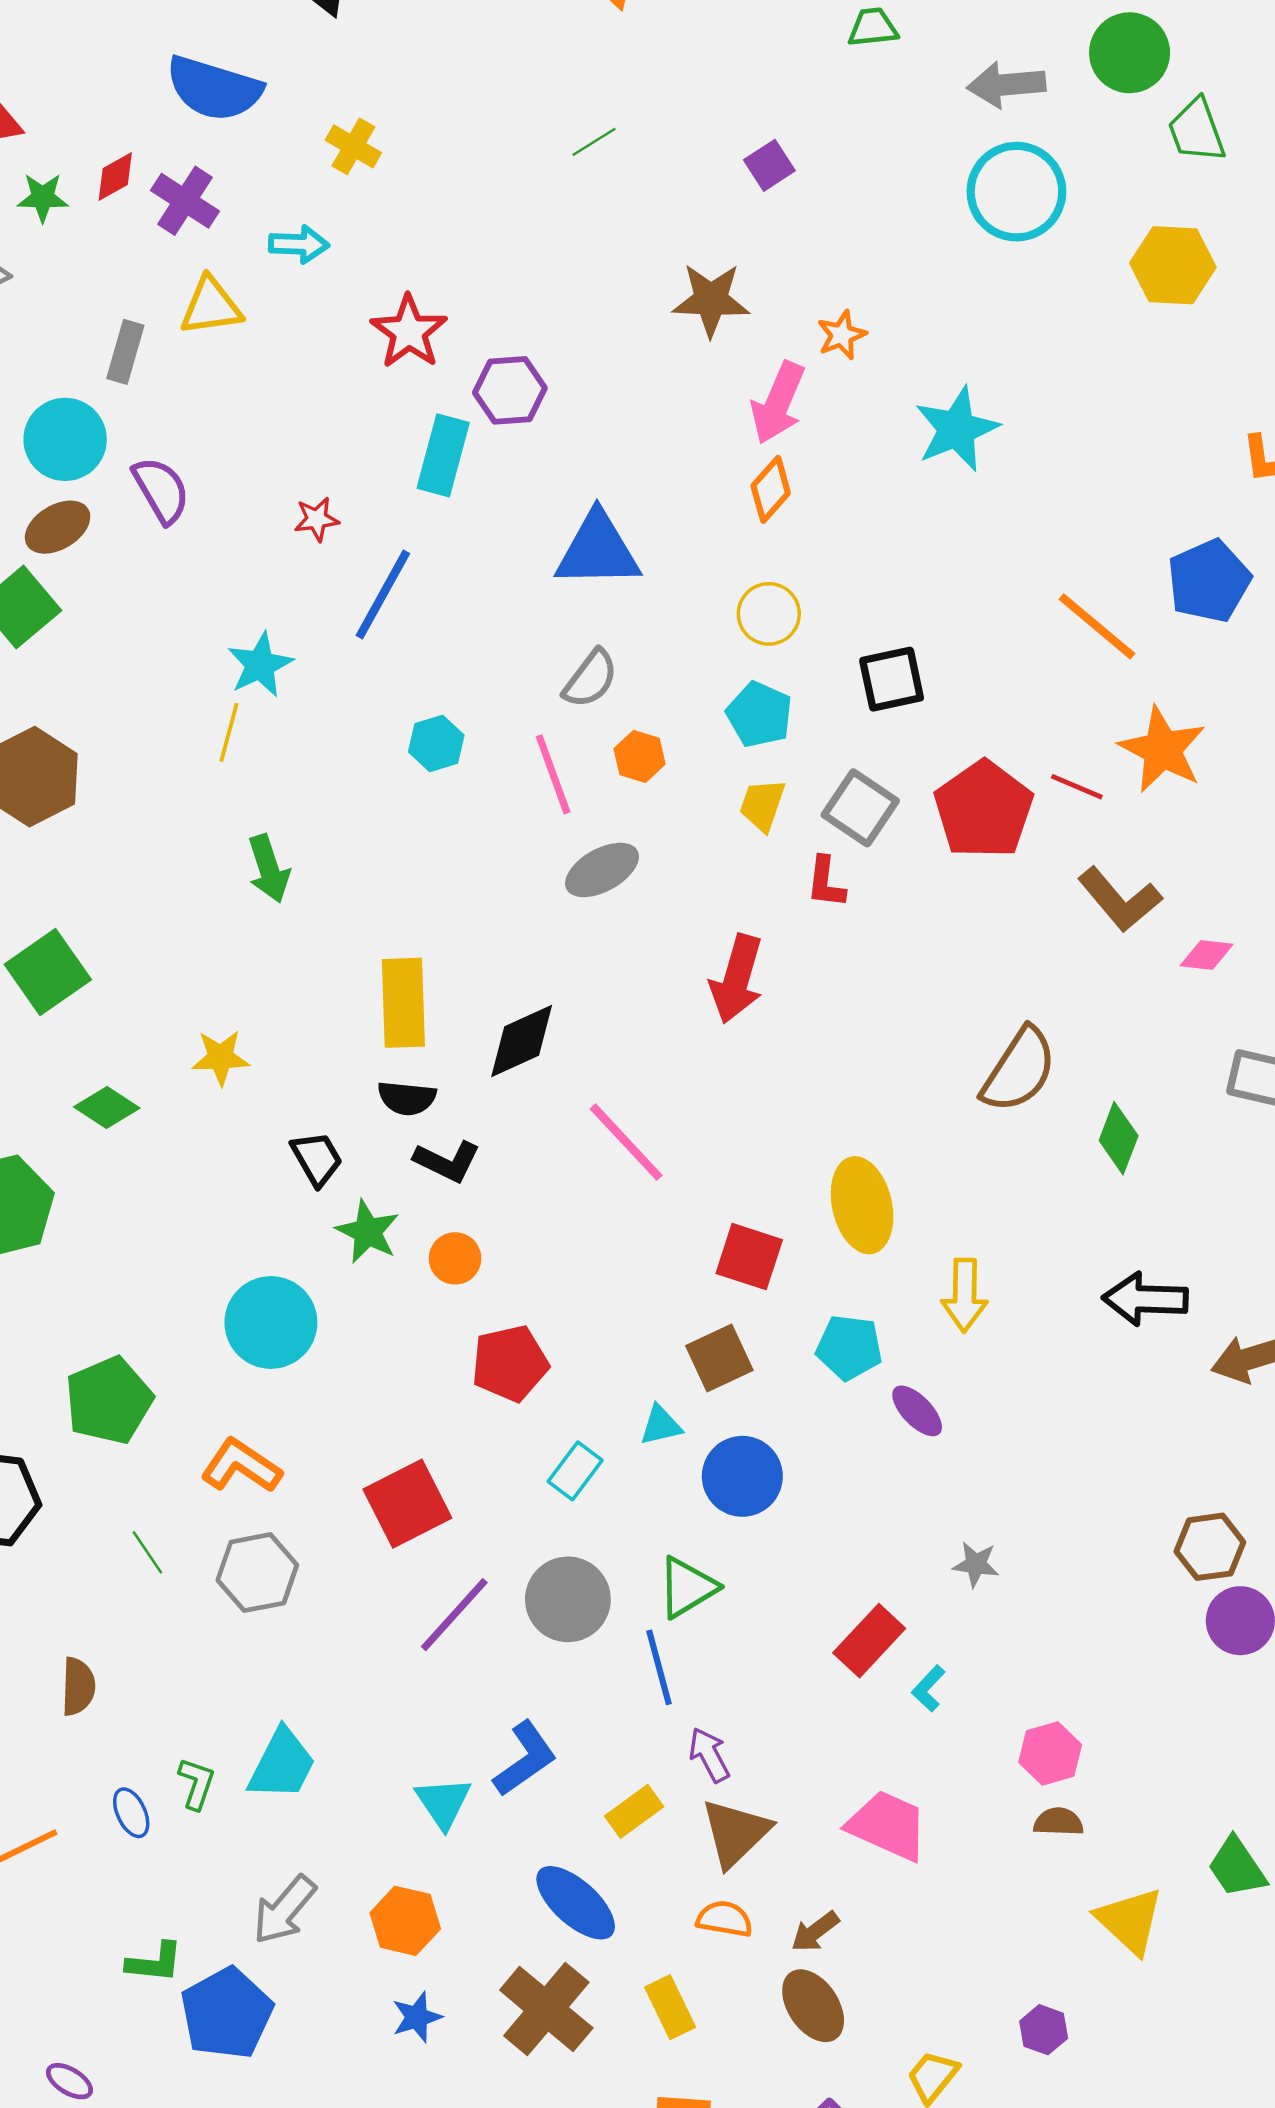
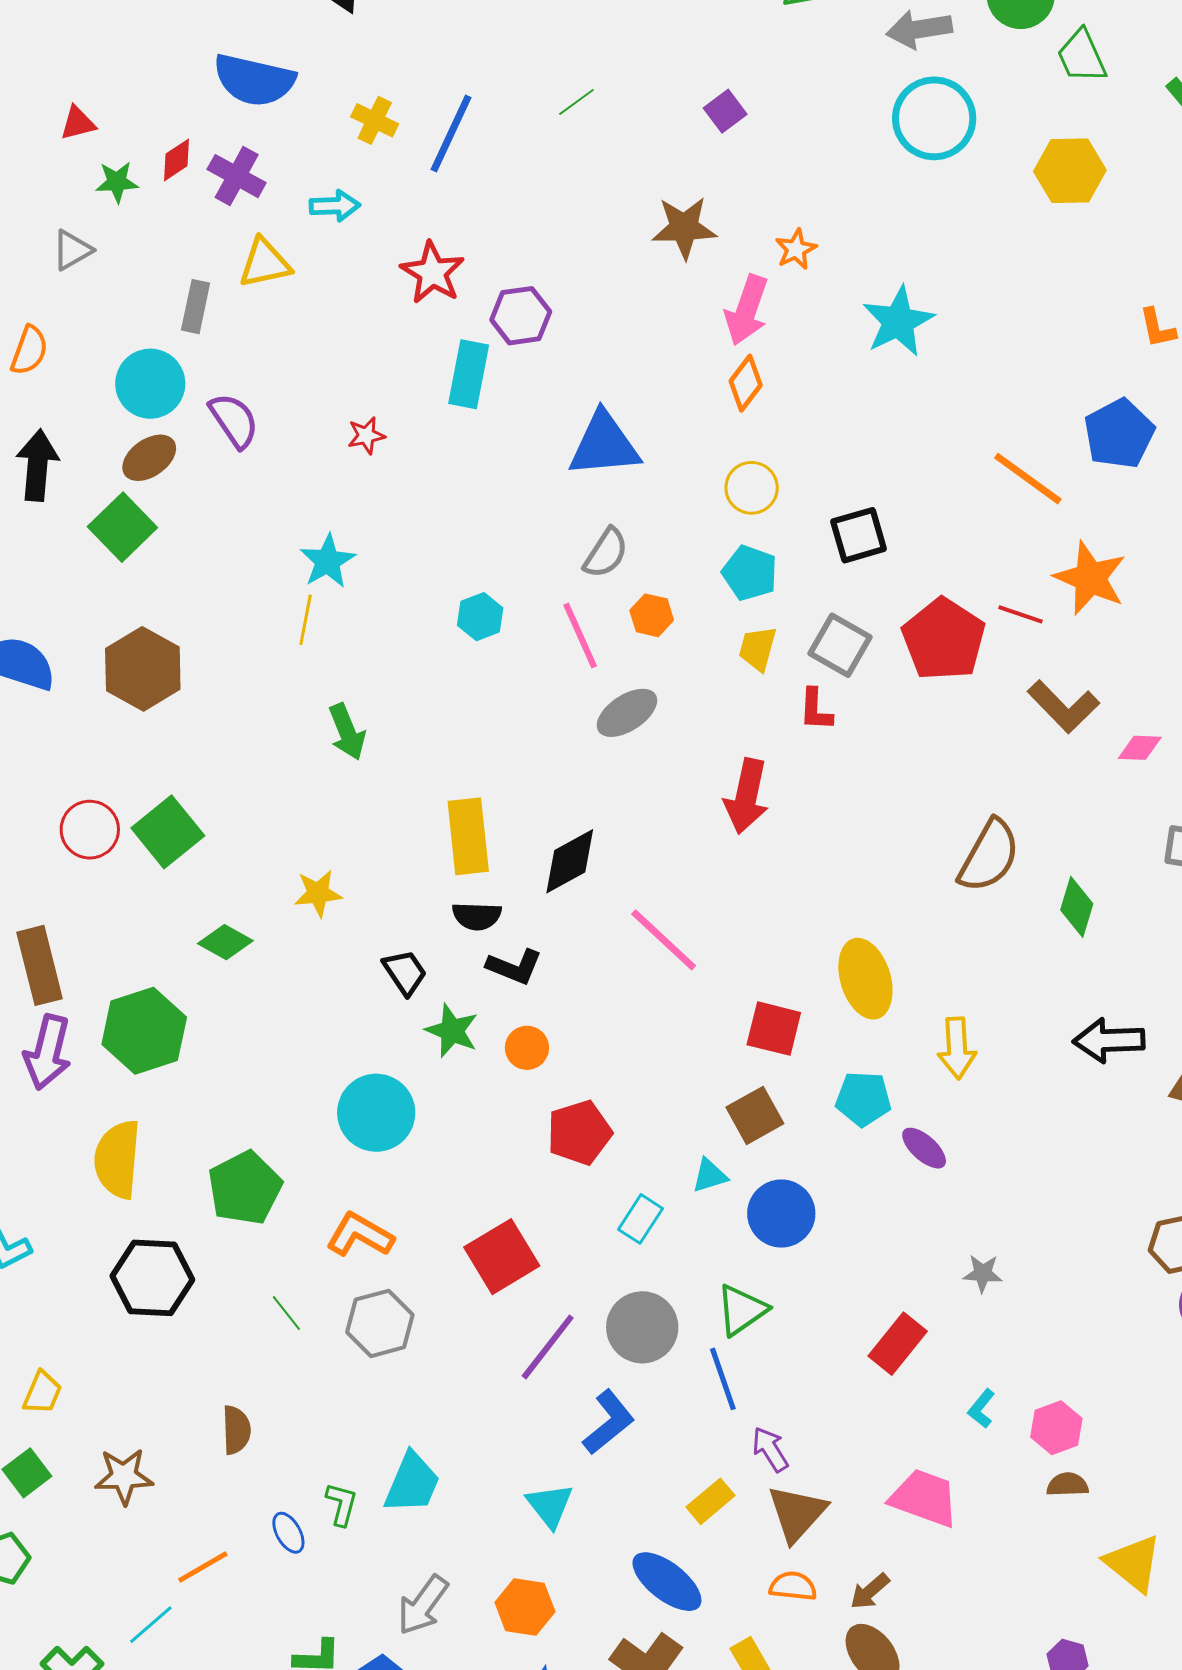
blue line: (383, 594) -> (451, 134), moved
cyan L-shape: (928, 1688) -> (981, 1409), moved
blue L-shape: (525, 1759) -> (609, 1422), moved

